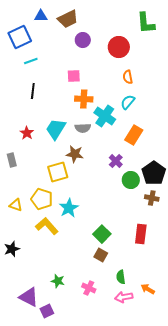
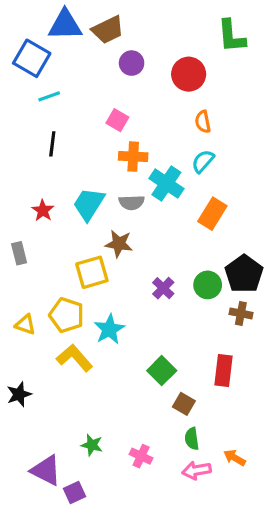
blue triangle: (41, 16) -> (65, 25), size x1.6
blue square: (20, 37) -> (32, 58), turned -35
pink square: (74, 76) -> (117, 120), turned 32
purple cross: (116, 161) -> (163, 288), moved
brown square: (101, 255) -> (184, 404), moved

